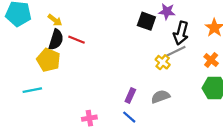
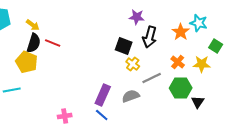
black square: (146, 21) -> (124, 46), moved
gray line: (176, 51) -> (152, 78), moved
purple rectangle: (130, 96) -> (103, 95), size x1.5

